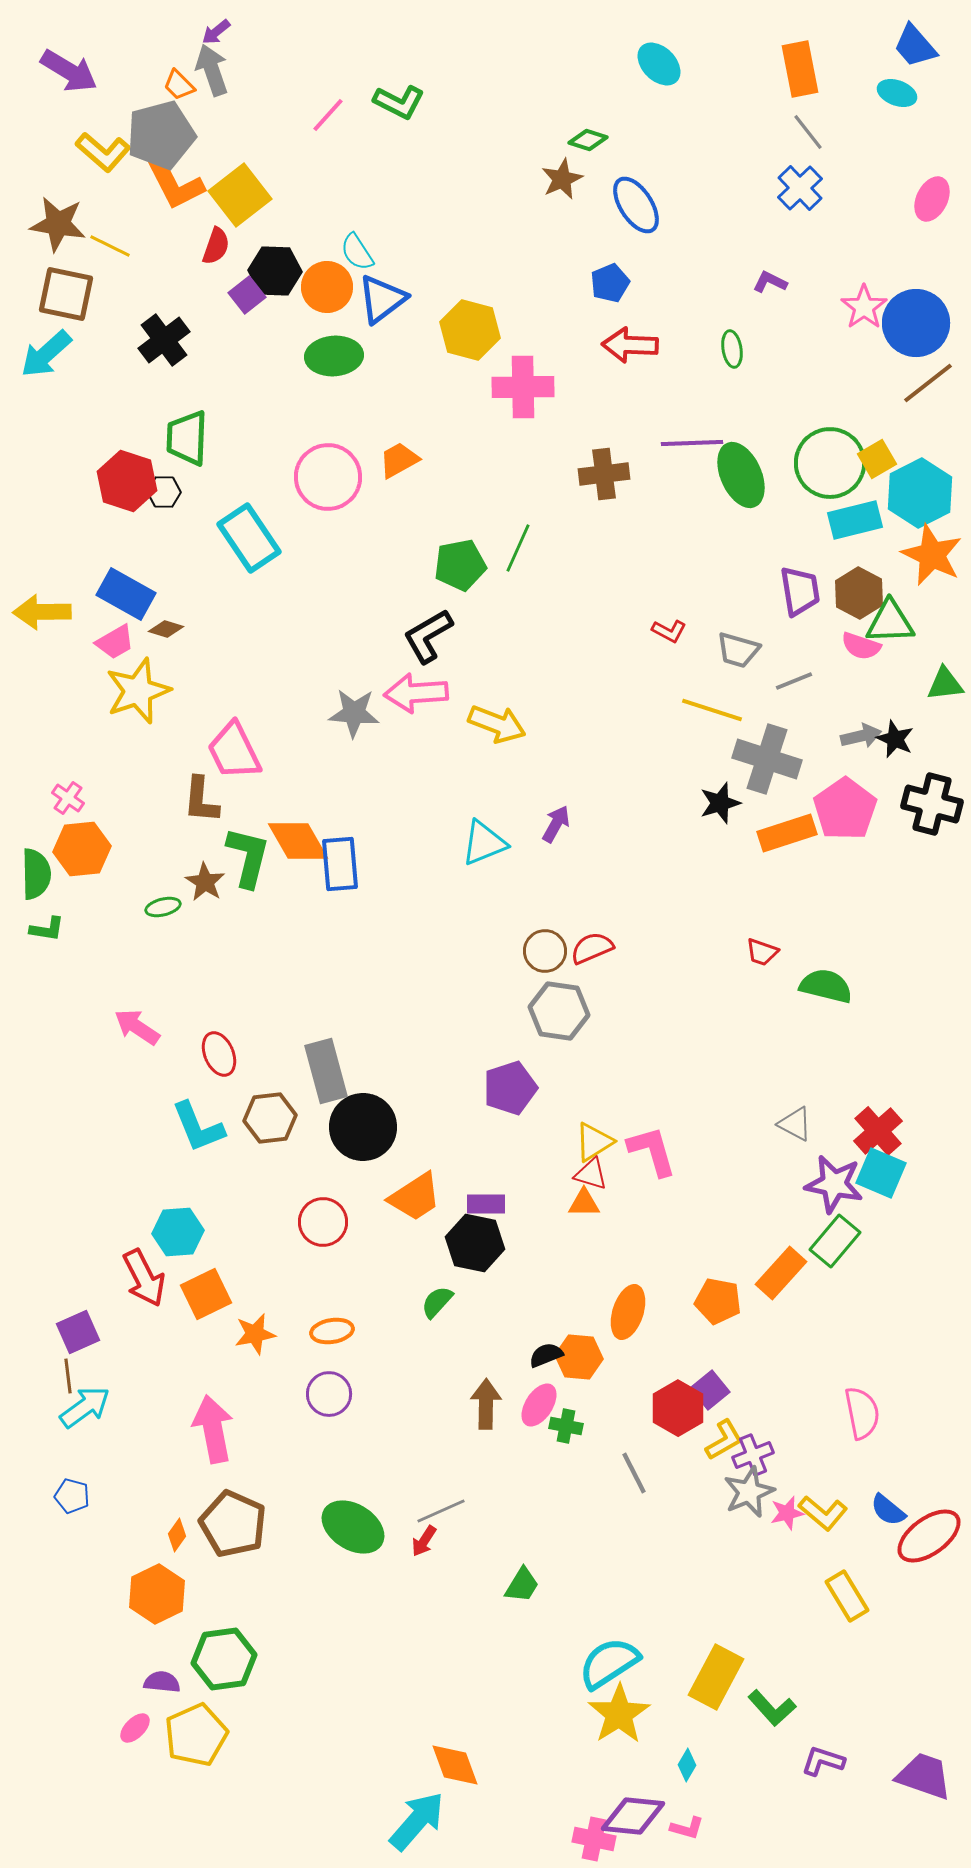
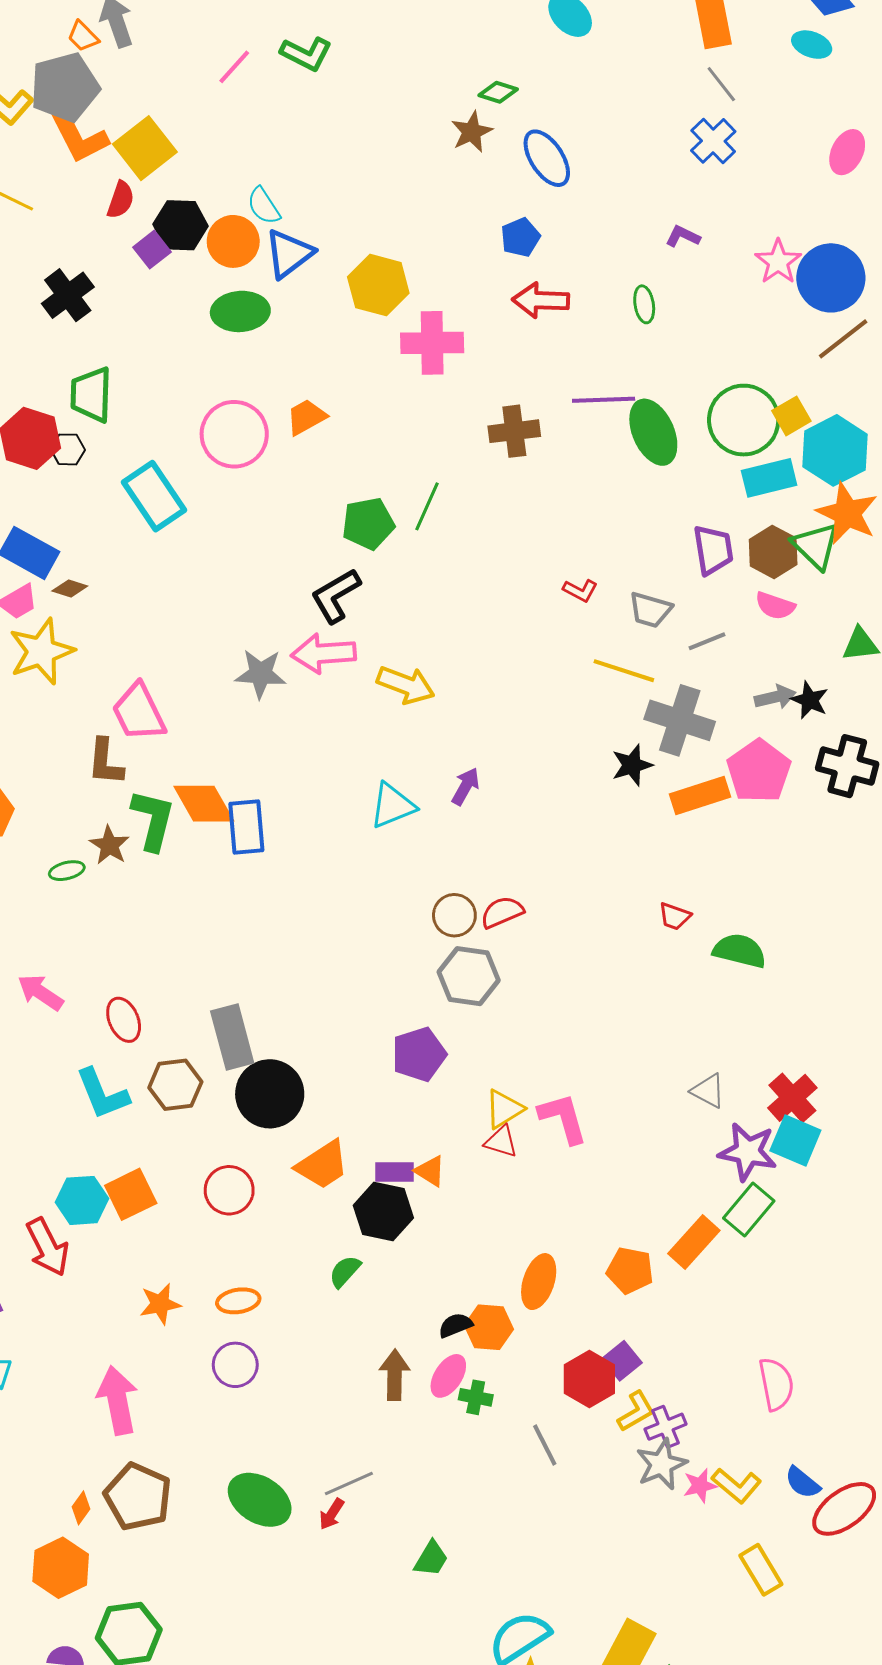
green triangle: (890, 622) -> (816, 546), moved, turned 46
orange triangle: (584, 1203) -> (430, 1171), moved, turned 32
orange square: (206, 1294) -> (131, 1194), moved

